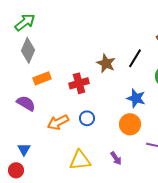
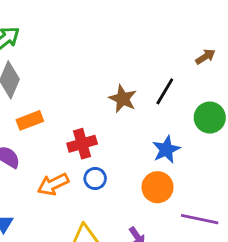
red cross: (79, 83) -> (82, 144), moved
blue star: (136, 98) -> (166, 149), turned 30

